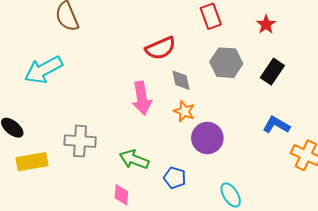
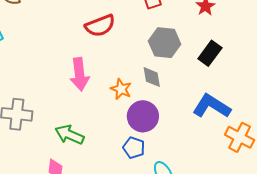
gray diamond: (181, 80) -> (152, 77), moved
blue L-shape: (276, 125) -> (212, 106), size x1.4
blue pentagon: (175, 178) -> (134, 148), moved

